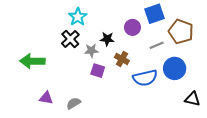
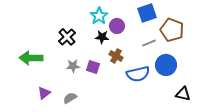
cyan star: (78, 17) -> (99, 16), moved
purple circle: (132, 27) -> (117, 26), moved
gray star: (91, 51) -> (73, 66), moved
purple triangle: (46, 98) -> (44, 93), turned -48

